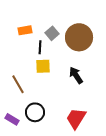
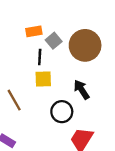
orange rectangle: (25, 30) -> (34, 31), moved
black circle: (35, 112) -> (62, 112), moved

